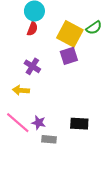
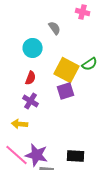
red semicircle: (32, 29) -> (31, 78), moved
purple star: (39, 123) -> (37, 155), size x1.6

